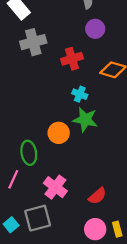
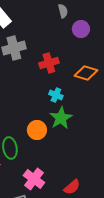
purple circle: (95, 29) -> (81, 29), moved
green star: (85, 120) -> (61, 118), turned 30

